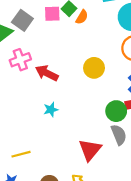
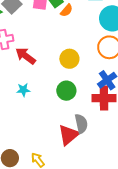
green circle: (116, 111) -> (66, 91), moved
red triangle: (90, 150) -> (69, 135), moved

